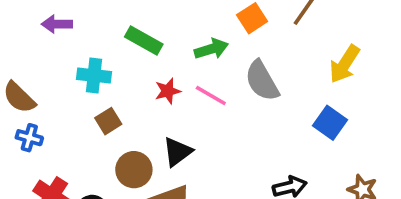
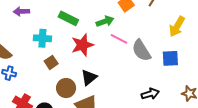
gray semicircle: (262, 81) -> (141, 51), moved
red star: (168, 91) -> (82, 45), size x1.6
pink line: (211, 96) -> (119, 39), moved
blue square: (330, 123) -> (170, 58), turned -36

